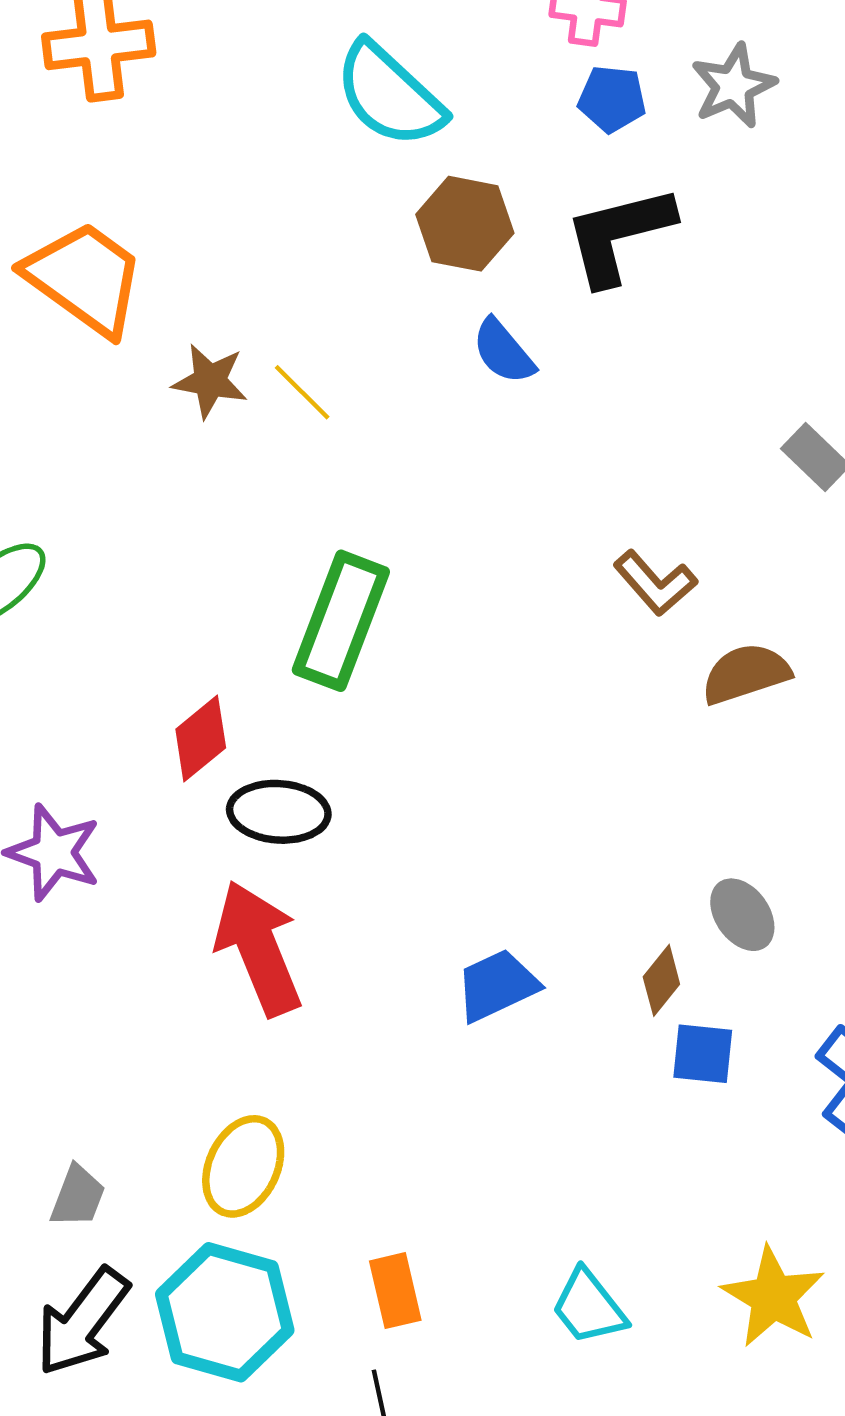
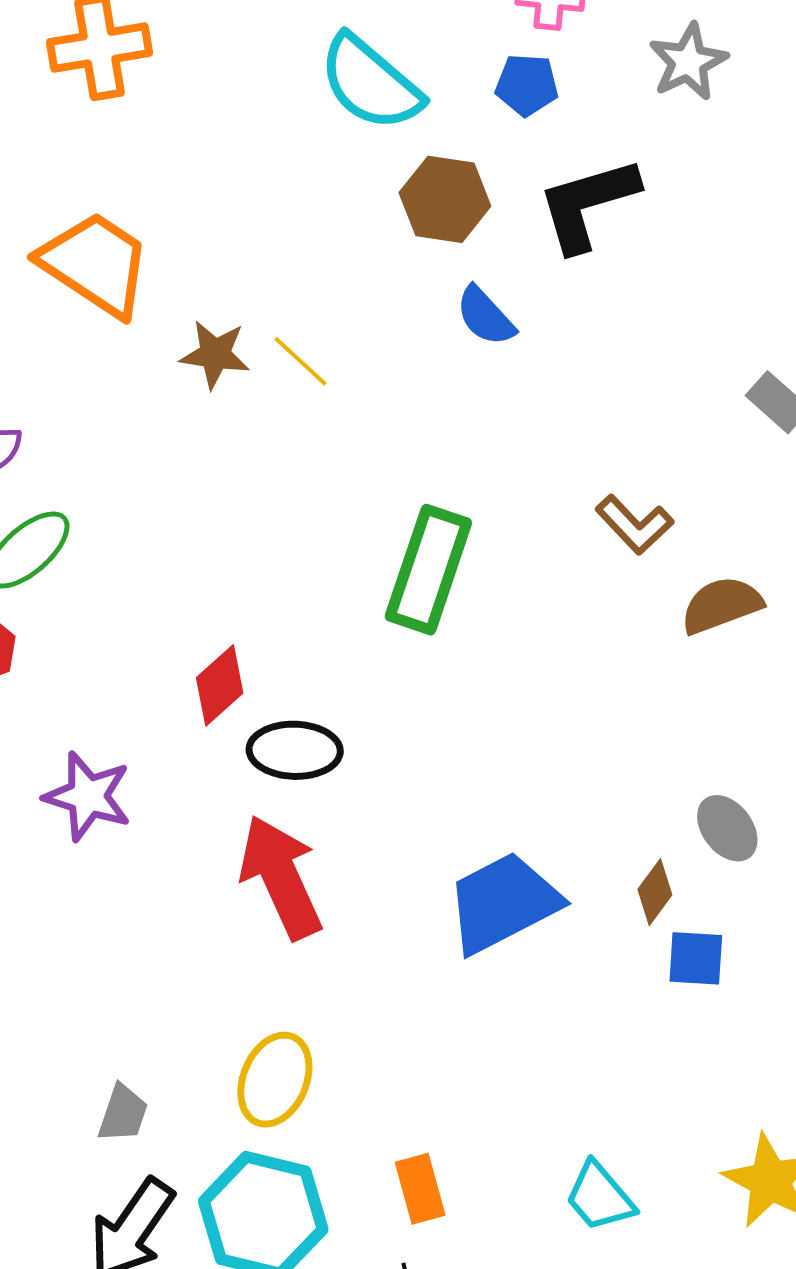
blue pentagon: (612, 99) -> (527, 85), moved
green rectangle: (341, 621) -> (428, 570), moved
blue trapezoid: (497, 985) -> (503, 903), size x1.5

